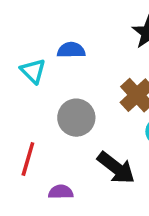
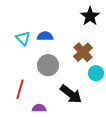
blue semicircle: (71, 50) -> (45, 36), moved

